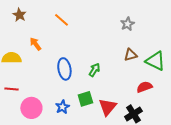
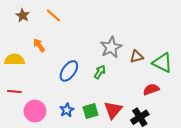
orange line: (61, 20) -> (53, 15), moved
gray star: (127, 24) -> (111, 47), moved, size x1.5
blue ellipse: (64, 69) -> (69, 71), turned 45
green square: (85, 99) -> (90, 111), moved

